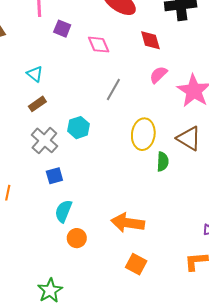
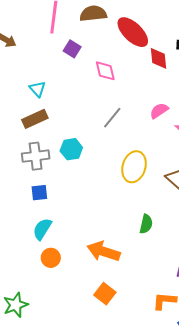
red diamond: (150, 40) -> (159, 58), moved
brown rectangle: (37, 104) -> (35, 119), size x1.4
gray cross: (44, 140) -> (36, 156), turned 32
green semicircle: (163, 162) -> (146, 224), moved

